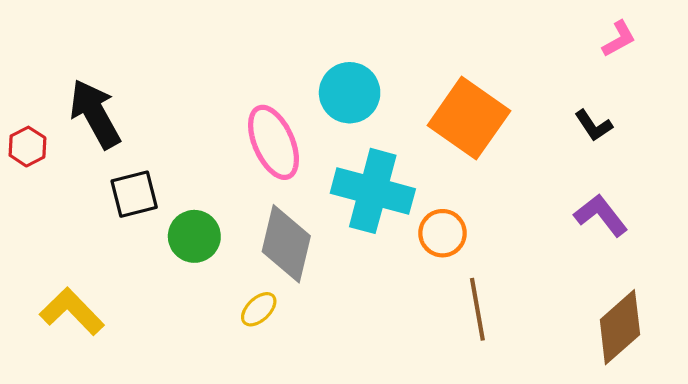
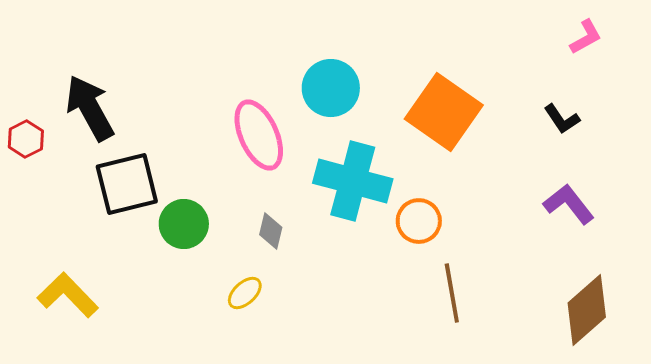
black square: (134, 194) -> (127, 184), size x1.4
gray diamond: (286, 244) -> (271, 231), size x0.5

